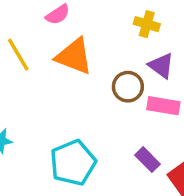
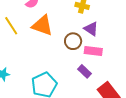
purple rectangle: (147, 160) -> (84, 71), moved

